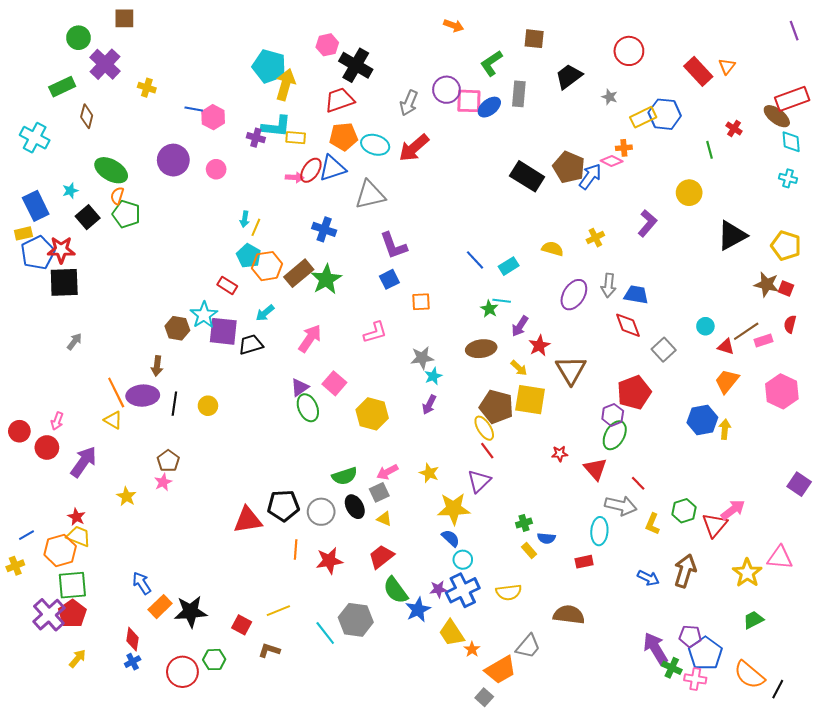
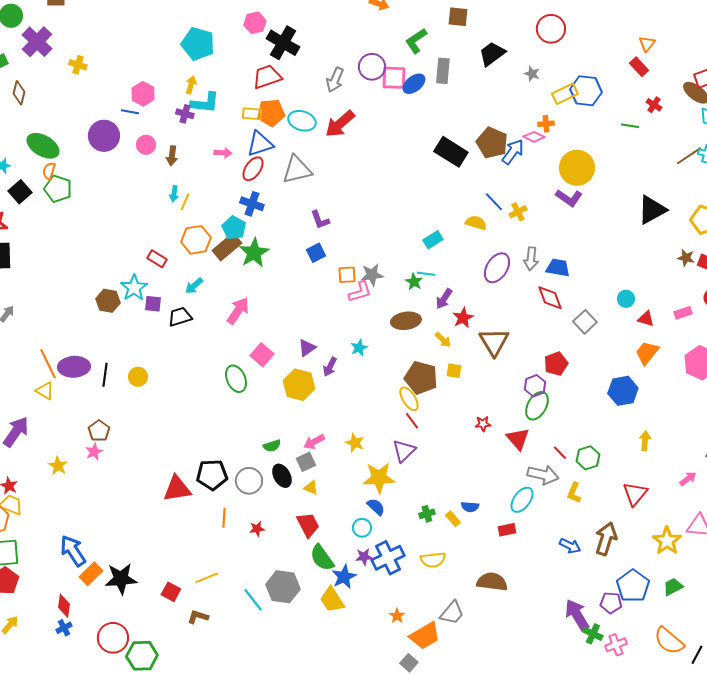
red rectangle: (698, 71) -> (639, 67), moved, size x0.7
yellow arrow: (285, 85) -> (191, 85), moved, size x0.6
blue line: (194, 109) -> (130, 112), moved
yellow rectangle: (296, 138) -> (252, 114), moved
green line: (710, 150) -> (630, 126), turned -66
red ellipse: (311, 170) -> (253, 169), moved
yellow circle: (689, 193) -> (577, 168), moved, size x1.4
purple L-shape: (647, 223) -> (569, 198), turned 84
purple L-shape: (393, 246) -> (320, 220), size x0.7
cyan pentagon: (249, 256) -> (234, 228), moved
blue line: (475, 260) -> (494, 202), moved
brown star: (767, 284) -> (686, 258), size x0.7
purple square: (223, 331) -> (153, 304), size x0.6
brown line: (746, 331) -> (689, 156), moved
pink L-shape: (375, 332) -> (360, 292), moved
gray star: (422, 358) -> (372, 275), moved
brown arrow: (157, 366) -> (172, 156), moved
purple triangle: (300, 387) -> (307, 348), moved
red pentagon: (634, 392) -> (556, 364), size x0.7
yellow square: (530, 400) -> (454, 371), size x0.5
purple arrow: (429, 405) -> (330, 367), moved
yellow arrow: (725, 429) -> (645, 441), moved
green semicircle: (345, 476) -> (272, 446), size x0.7
pink arrow: (733, 510) -> (688, 479), moved, size x0.7
green hexagon: (684, 511) -> (588, 458), moved
green cross: (524, 523) -> (427, 514), moved
cyan ellipse: (599, 531) -> (522, 500), turned 32
red trapezoid: (381, 557) -> (308, 525), turned 100
cyan circle: (463, 560) -> (362, 528), moved
red star: (329, 561) -> (257, 529), size x0.6
blue arrow: (142, 583) -> (73, 551), size x1.4
yellow trapezoid: (452, 633) -> (332, 600), moved
blue pentagon: (705, 653) -> (633, 586), moved
green hexagon: (214, 660) -> (142, 656), moved, size x1.4
pink cross: (695, 679) -> (616, 645), turned -30

